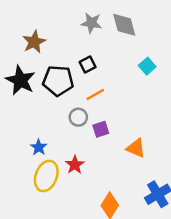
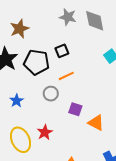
purple square: (101, 129) -> (75, 109), moved, turned 32
blue star: (39, 147) -> (17, 101), moved
yellow ellipse: (46, 176) -> (21, 140), turned -50

